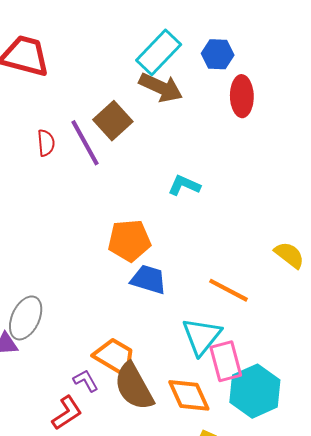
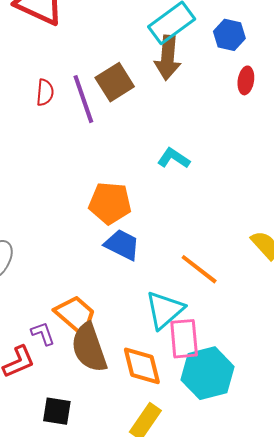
brown arrow: (161, 87) -> (168, 58), turned 60
red ellipse: (242, 96) -> (246, 80), size x0.7

